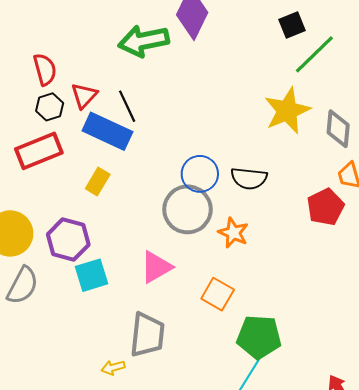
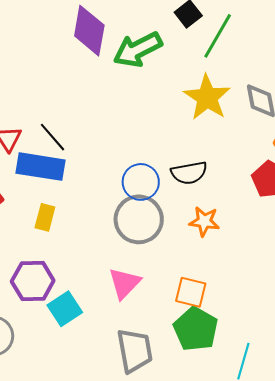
green arrow: (144, 41) -> (138, 50), moved
orange star: (233, 233) -> (204, 221), moved
green pentagon: (259, 337) -> (196, 329), moved, turned -30

